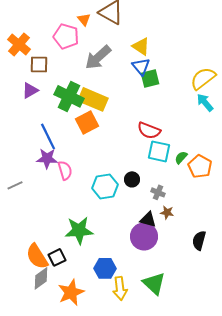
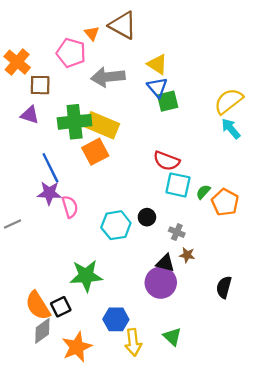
gray arrow: (98, 57) -> (108, 77), turned 36
purple triangle: (30, 90) -> (30, 115), turned 48
green cross: (69, 96) -> (75, 122), turned -32
green triangle: (154, 283) -> (172, 337), size x0.7

